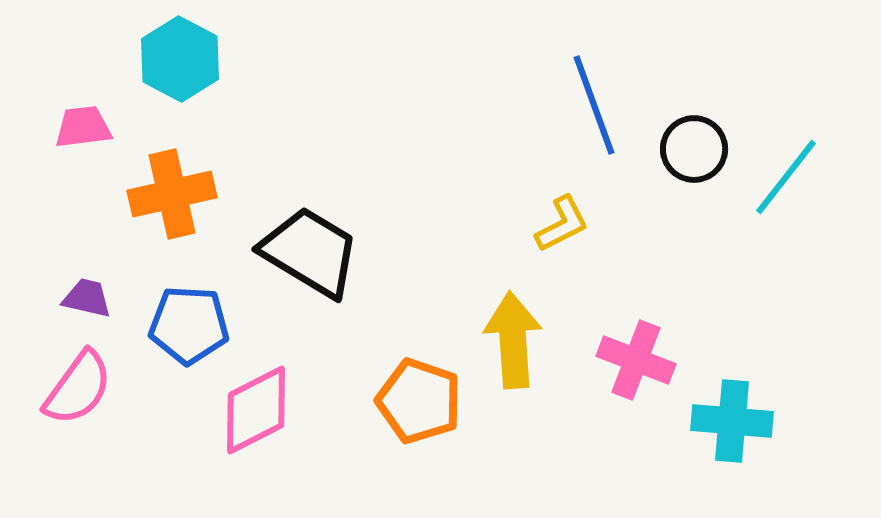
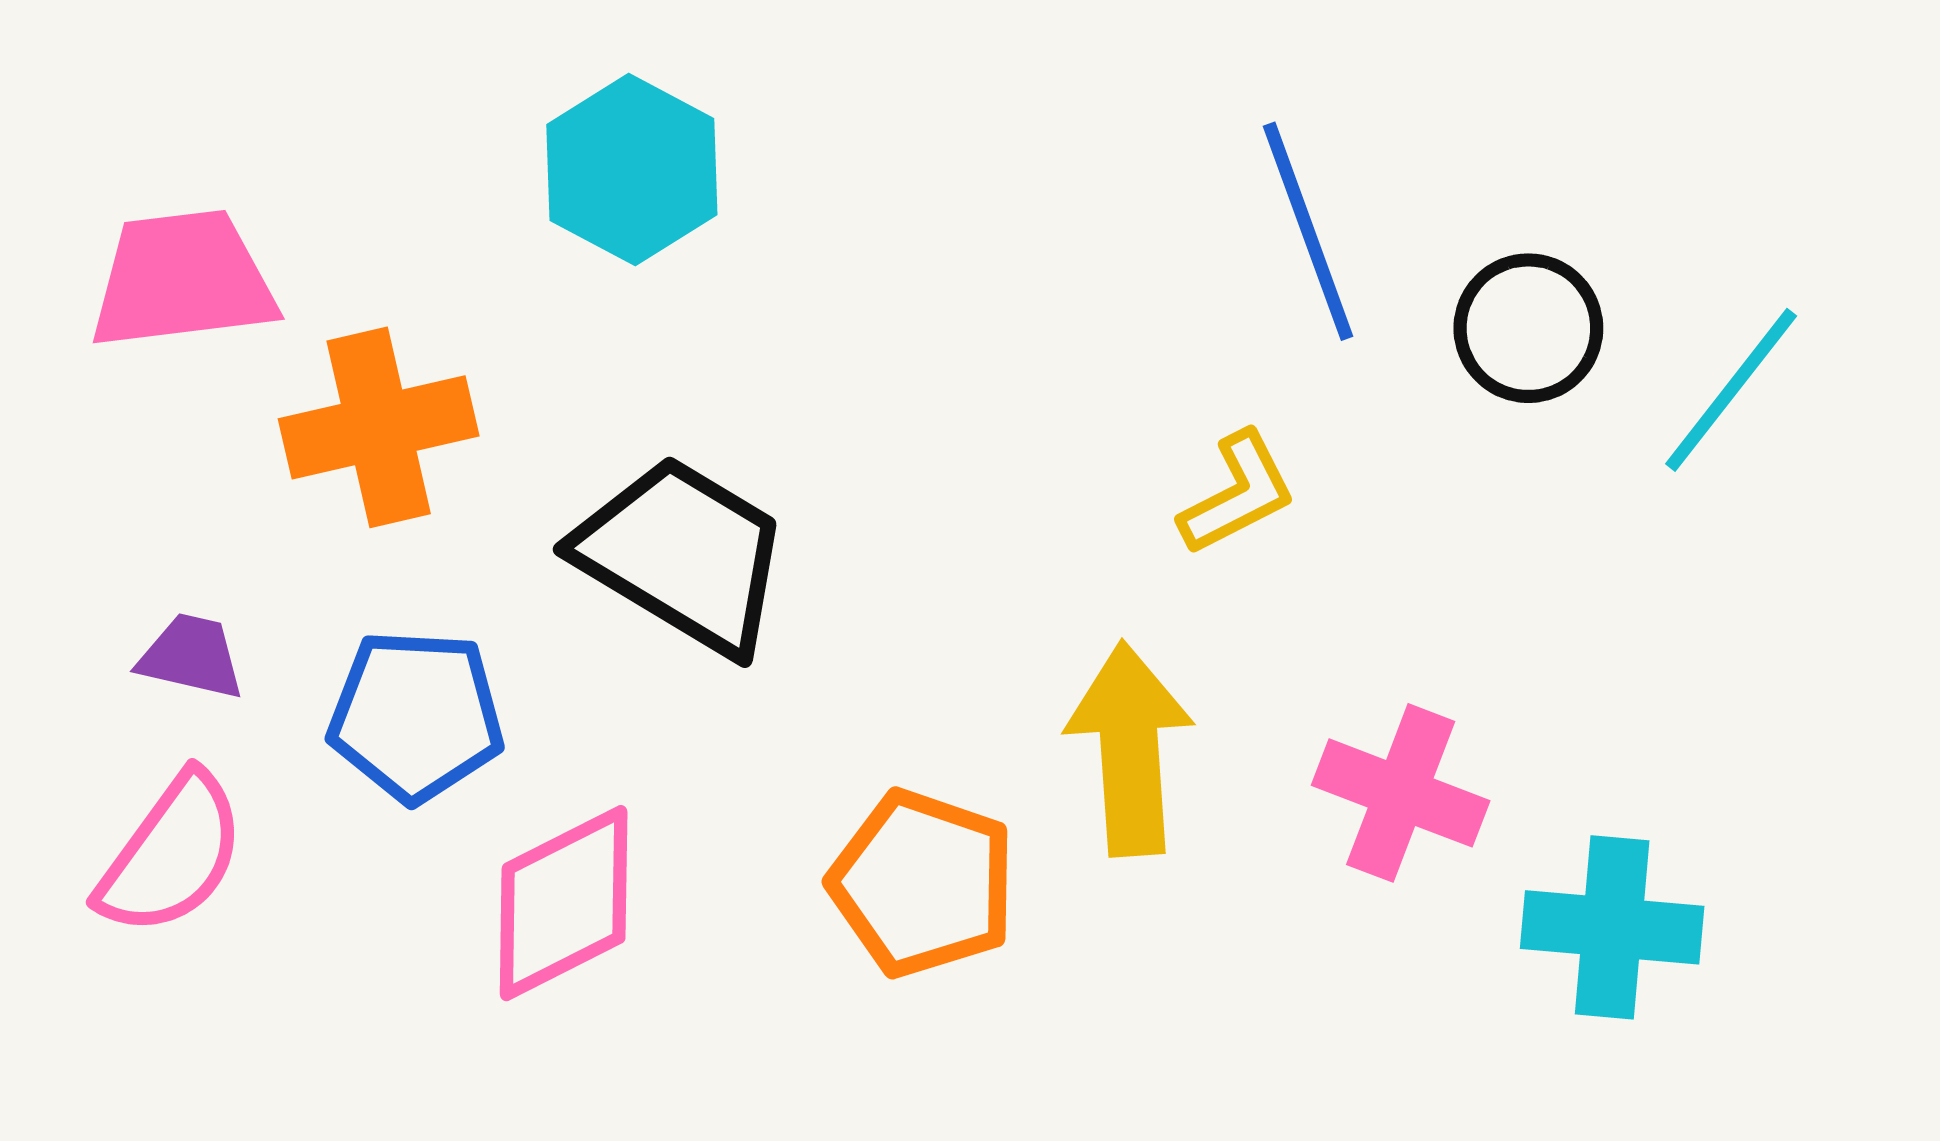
cyan hexagon: (180, 59) -> (632, 170), moved
pink trapezoid: (83, 127) -> (183, 280), size x1.5

